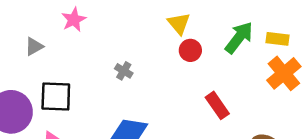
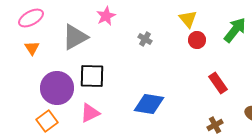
gray triangle: (34, 47) -> (75, 37), size x1.8
gray cross: (124, 71) -> (145, 39), moved

